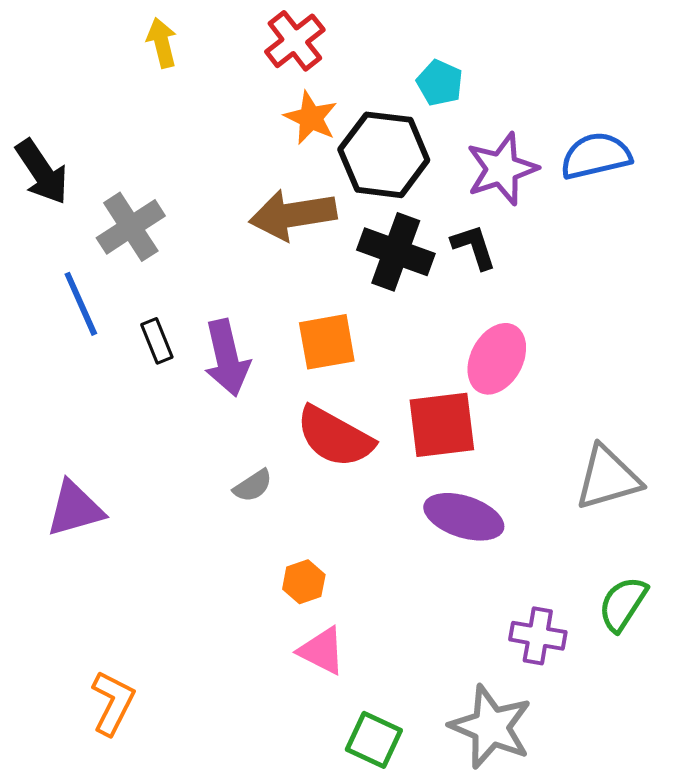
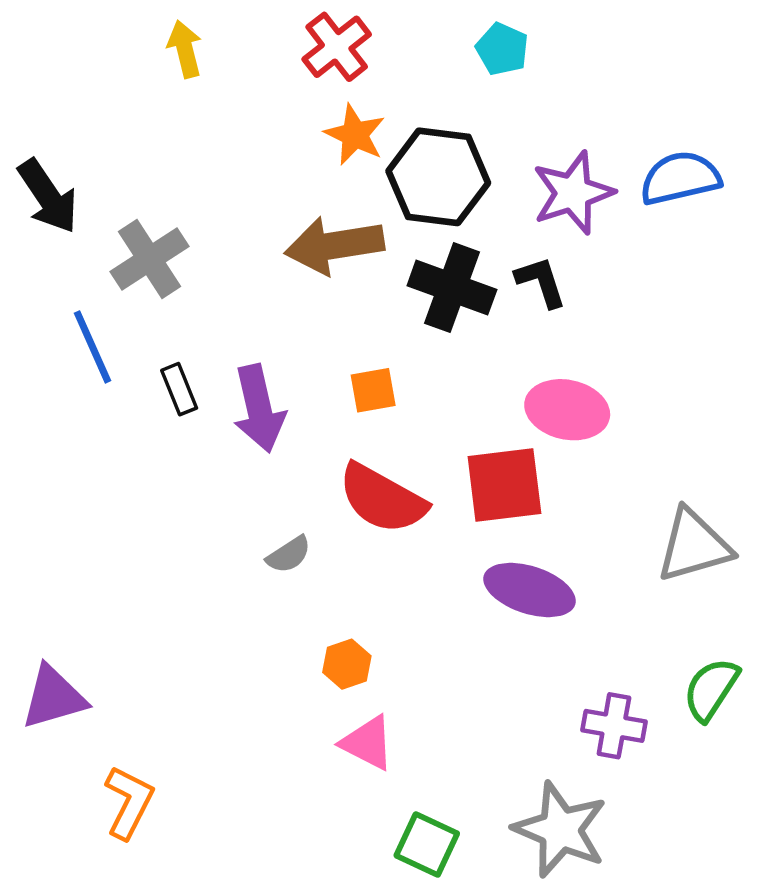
cyan pentagon: (440, 83) -> (502, 49), moved
orange square: (327, 342) -> (373, 390), size x0.7
pink ellipse: (497, 359) -> (567, 410), turned 74
purple triangle: (75, 509) -> (54, 697), moved

